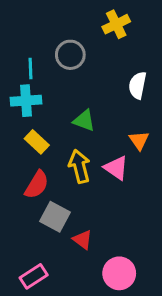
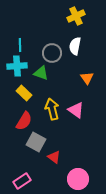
gray circle: (70, 55) -> (52, 53), moved
white semicircle: (138, 85) -> (75, 46), moved
green triangle: (84, 120) -> (41, 73), moved
orange triangle: (139, 140) -> (87, 78), moved

